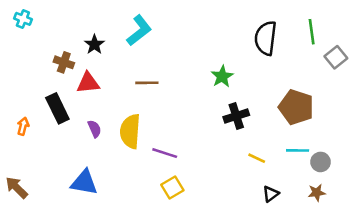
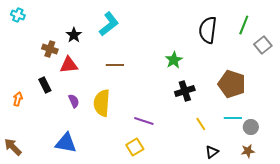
green line: (312, 32) -> (244, 25), turned 30
black rectangle: (57, 108) -> (45, 85), size x0.7
purple line: (165, 153) -> (144, 121), moved
yellow line: (257, 158) -> (201, 124), turned 32

